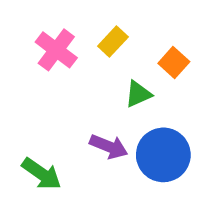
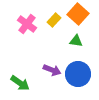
orange square: (174, 63) -> (78, 14), moved, size x1.5
green triangle: (138, 94) -> (76, 41), moved, turned 32

